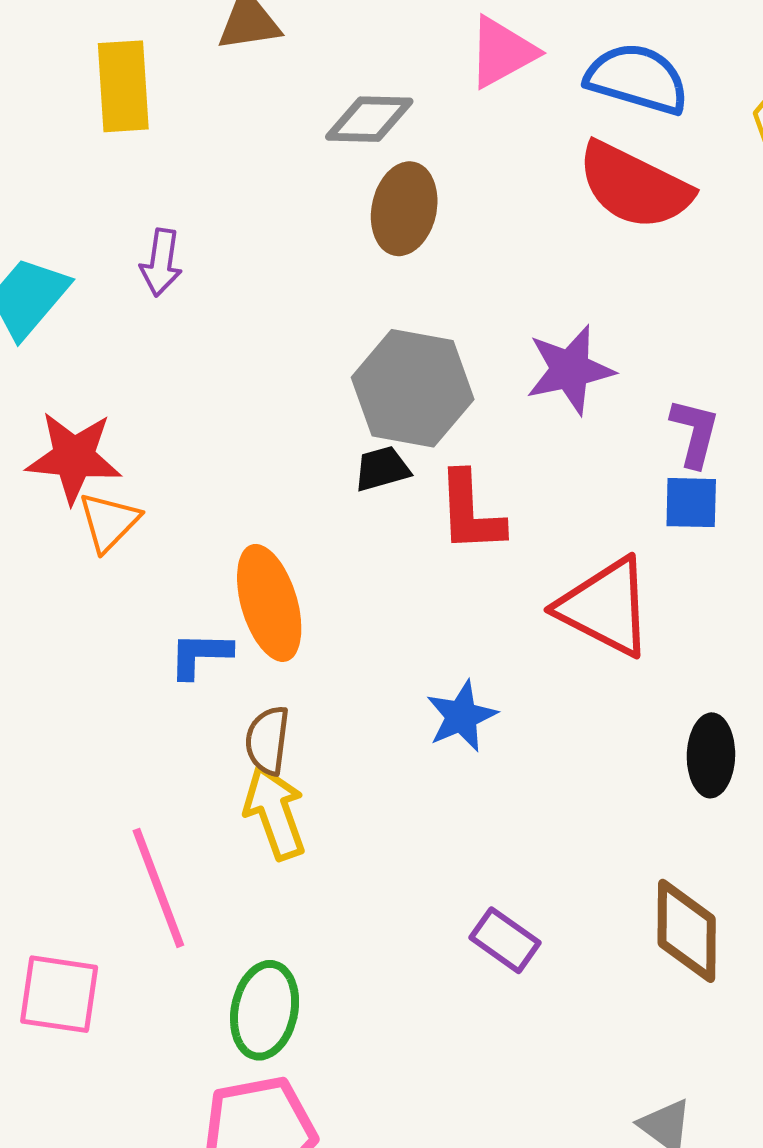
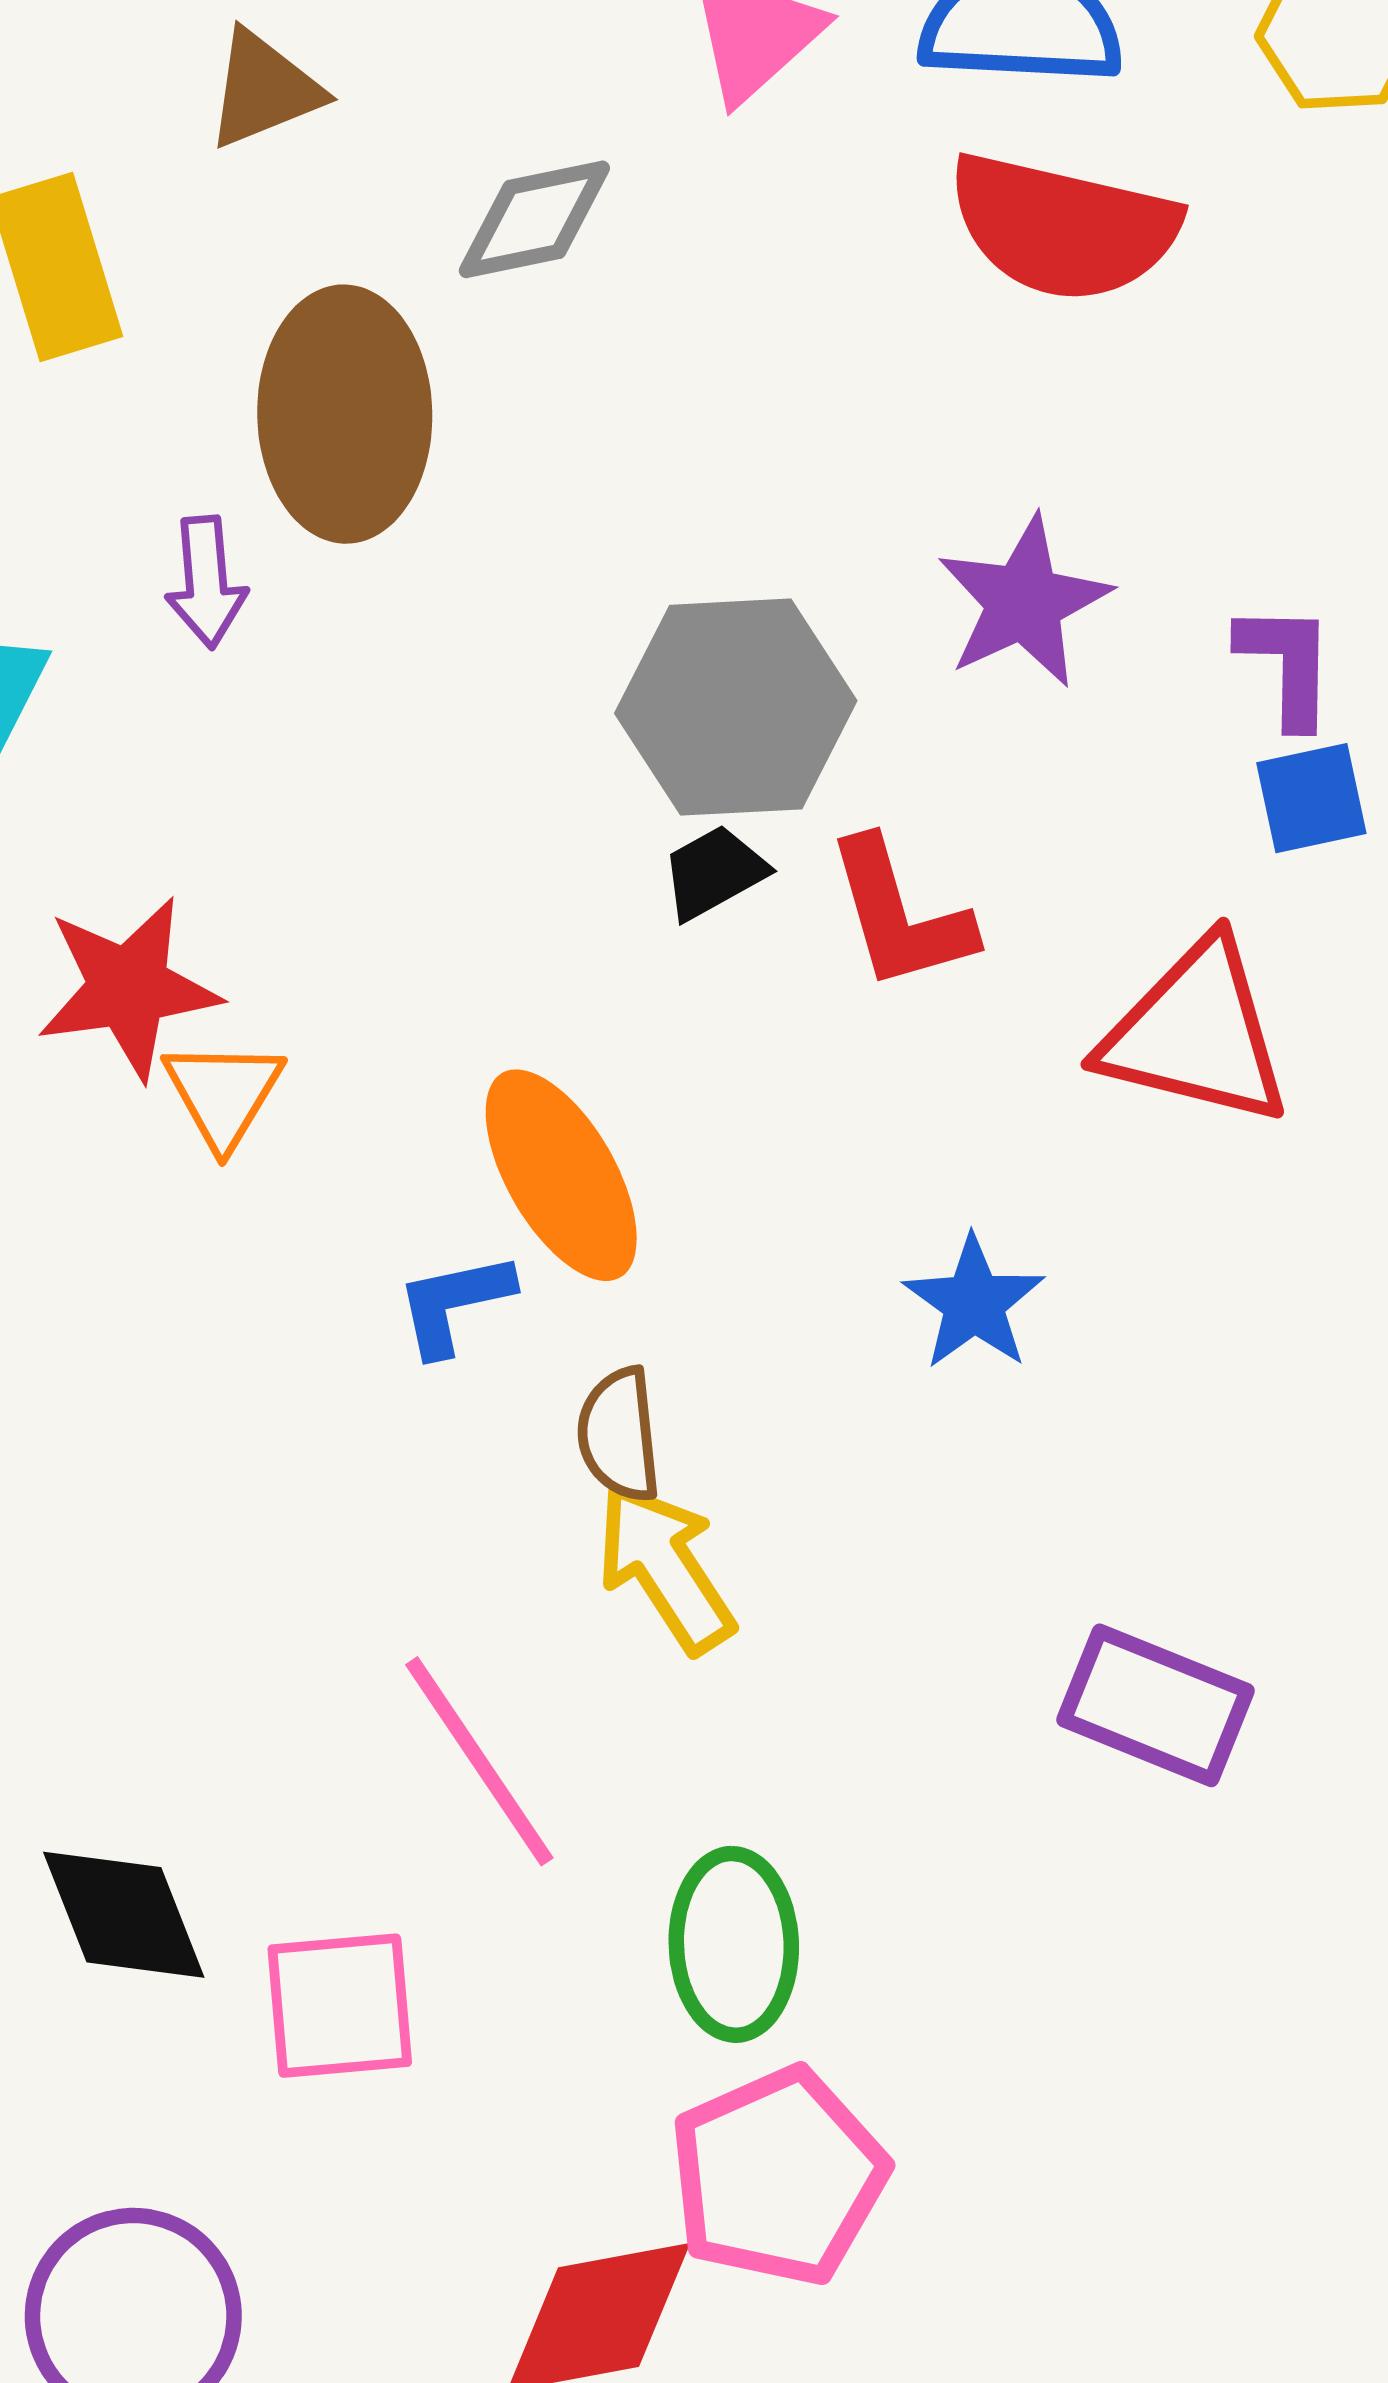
brown ellipse: (404, 209) -> (345, 414), moved, size x1.4
purple rectangle: (505, 940) -> (1156, 1705), size x1.4

